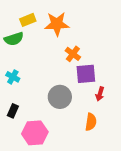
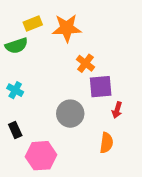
black rectangle: (13, 111) -> (15, 130), turned -48

